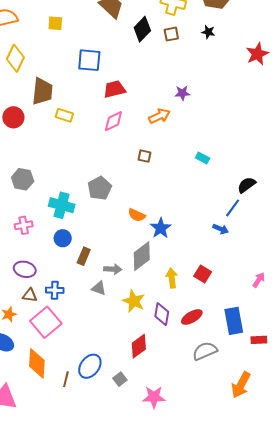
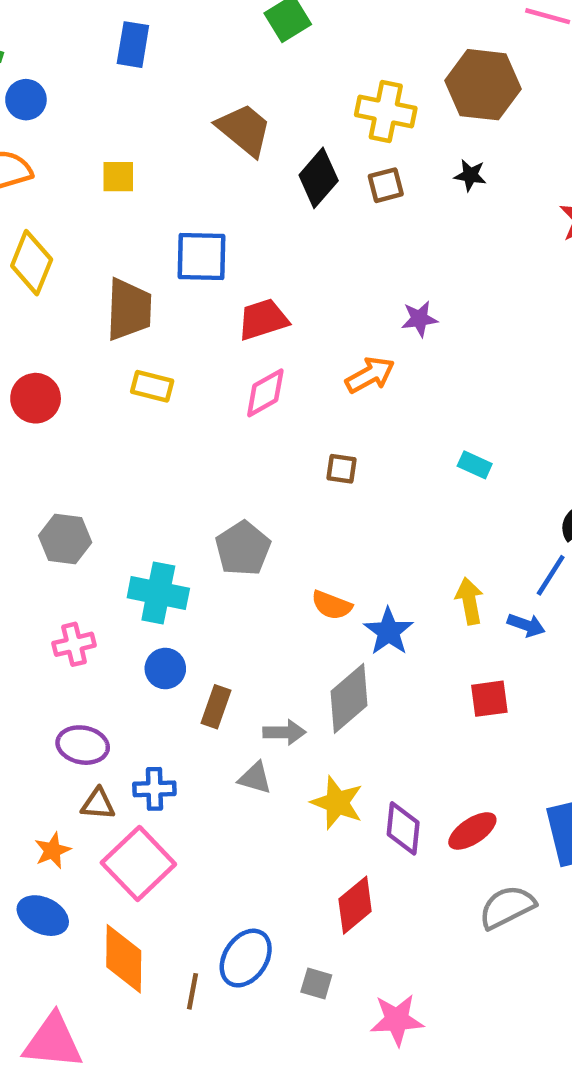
brown trapezoid: (42, 91) -> (129, 309), moved
red square: (203, 274) -> (489, 699), moved, turned -36
yellow arrow: (172, 278) -> (469, 601), moved
gray square: (120, 379) -> (316, 983), turned -32

